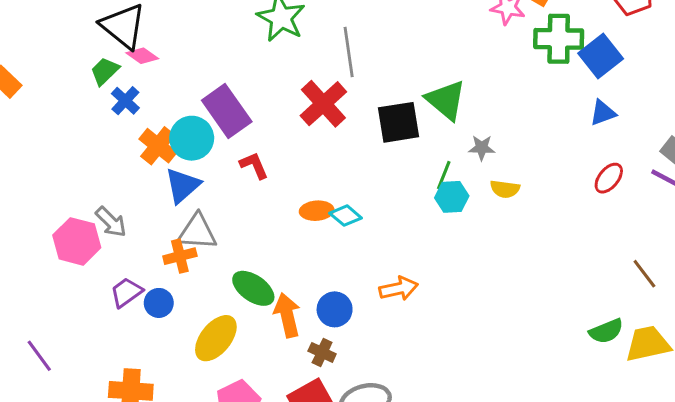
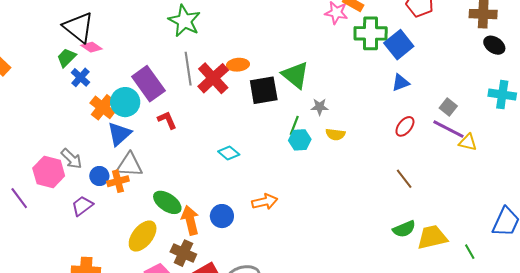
gray line: (349, 52) -> (188, 69), moved
orange ellipse: (317, 211) -> (238, 65), moved
brown line: (644, 274) -> (404, 179), moved
blue circle: (159, 303) -> (99, 176), moved
brown cross: (322, 352) -> (183, 253), moved, size x1.4
purple line: (39, 356) -> (19, 198), moved

